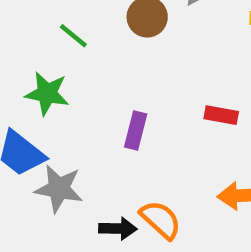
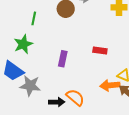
green line: (73, 36) -> (34, 18), turned 64
green star: (47, 93) -> (23, 44), turned -30

